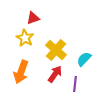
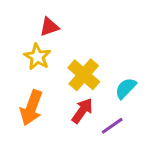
purple line: (75, 84) -> (112, 126), turned 49

